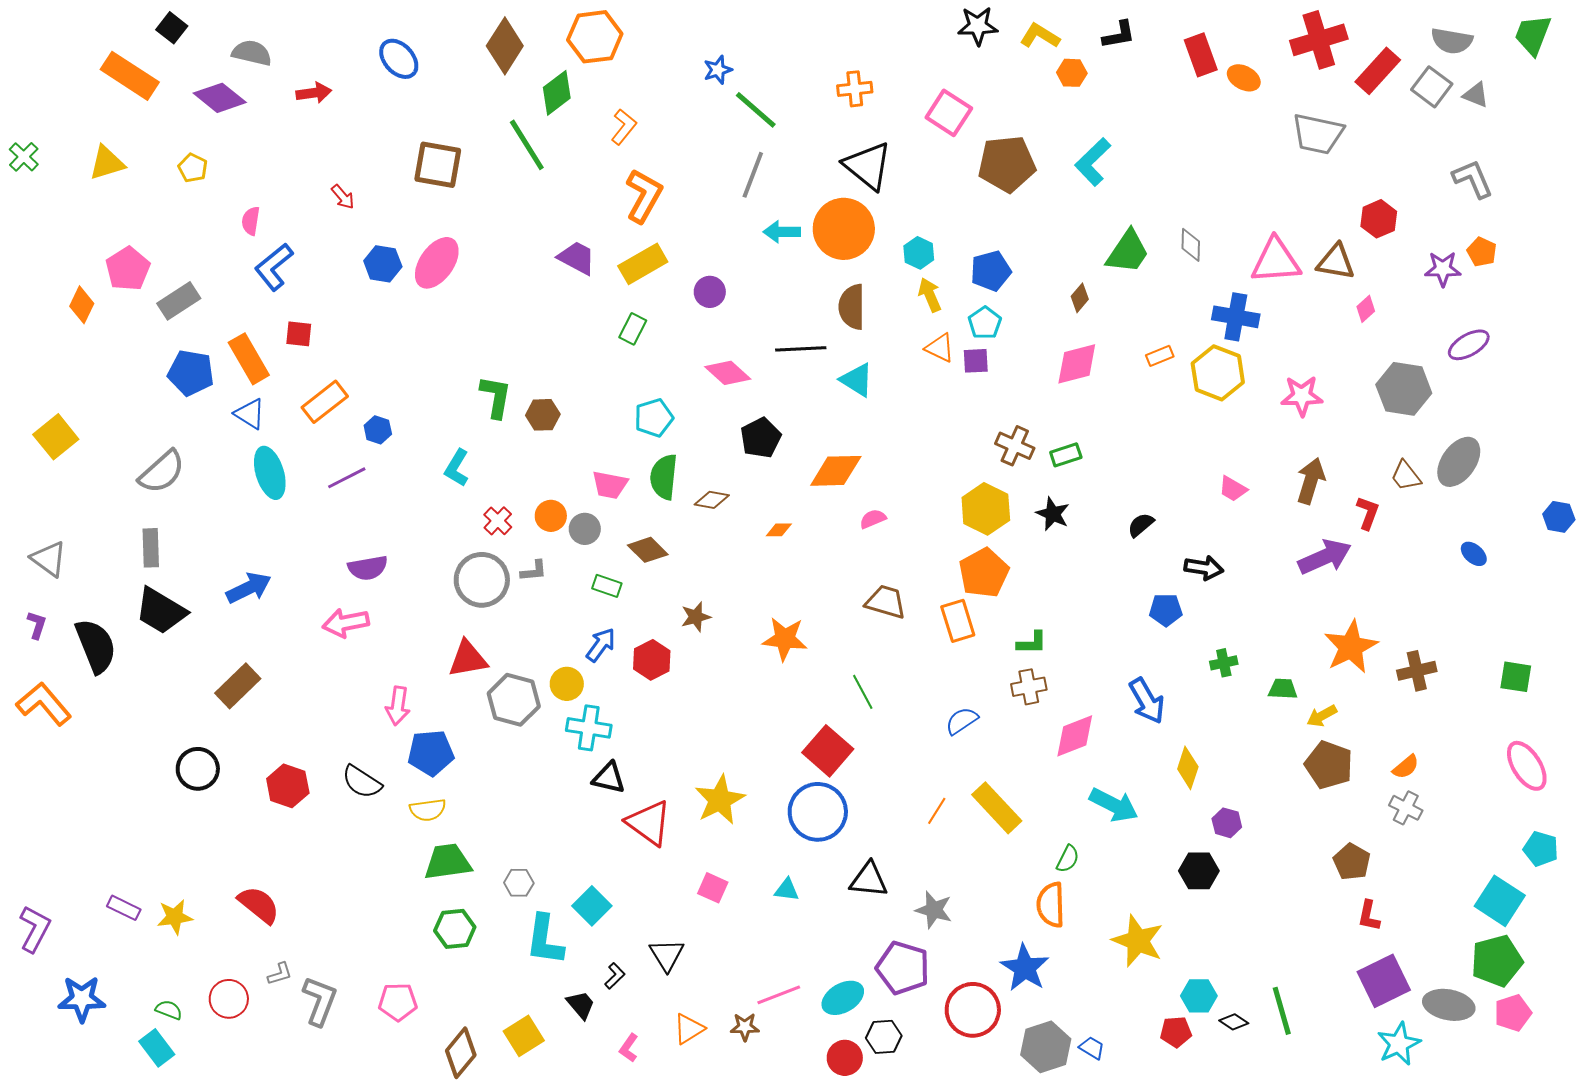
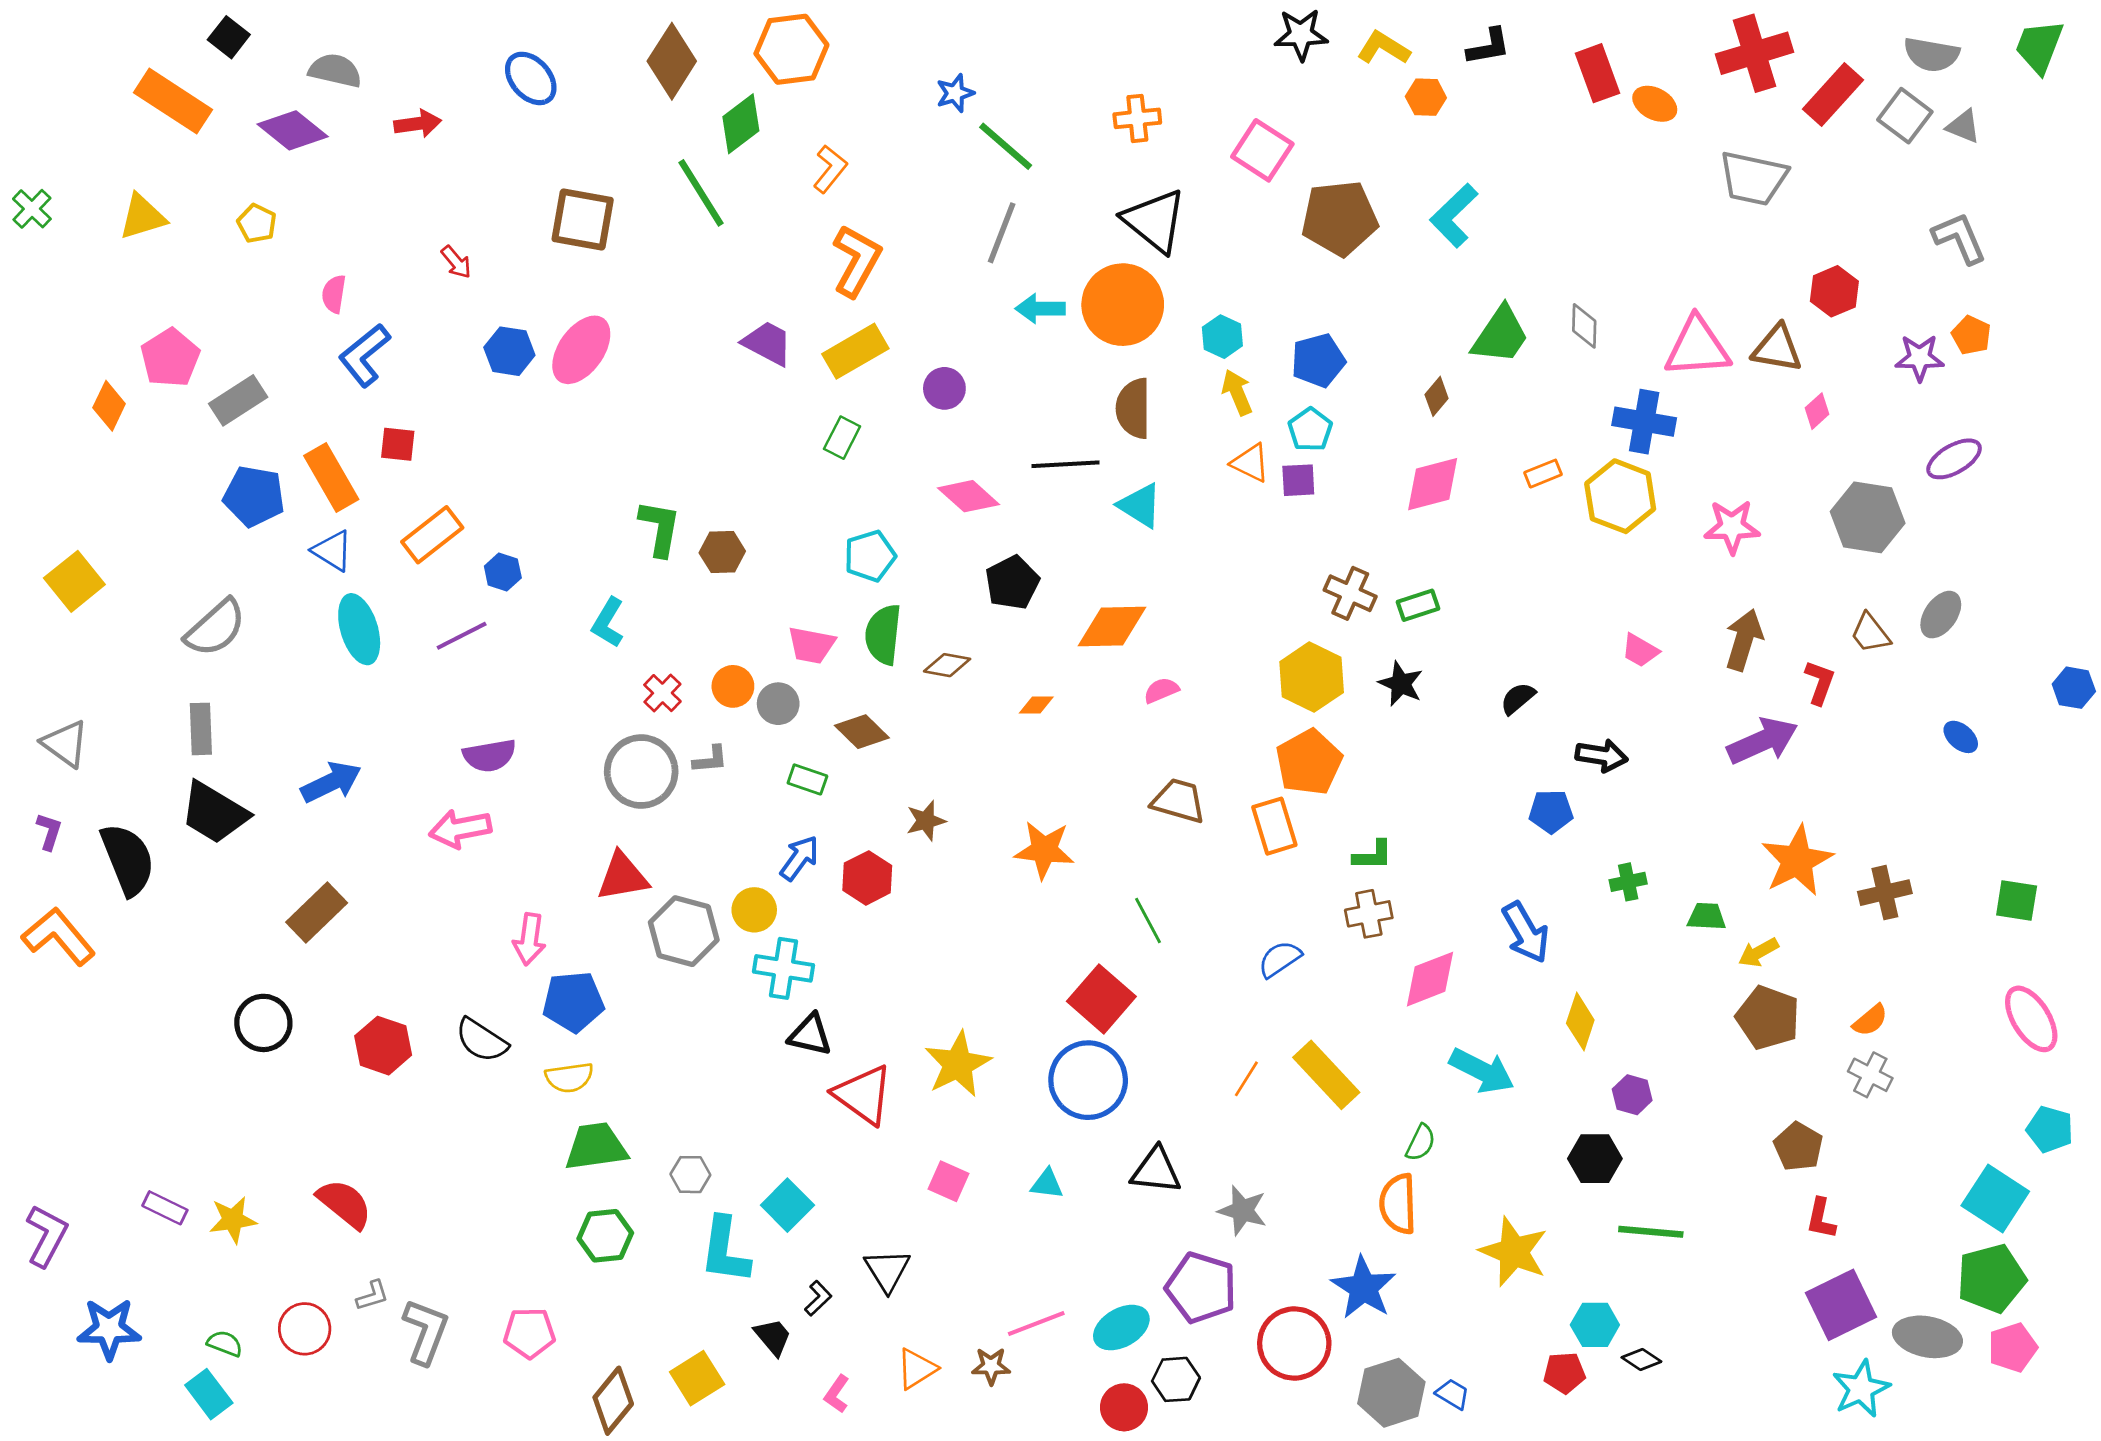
gray ellipse: (1459, 462) -> (1941, 615), size x0.7
green line: (1282, 1011) -> (1651, 1232), moved, turned -69

